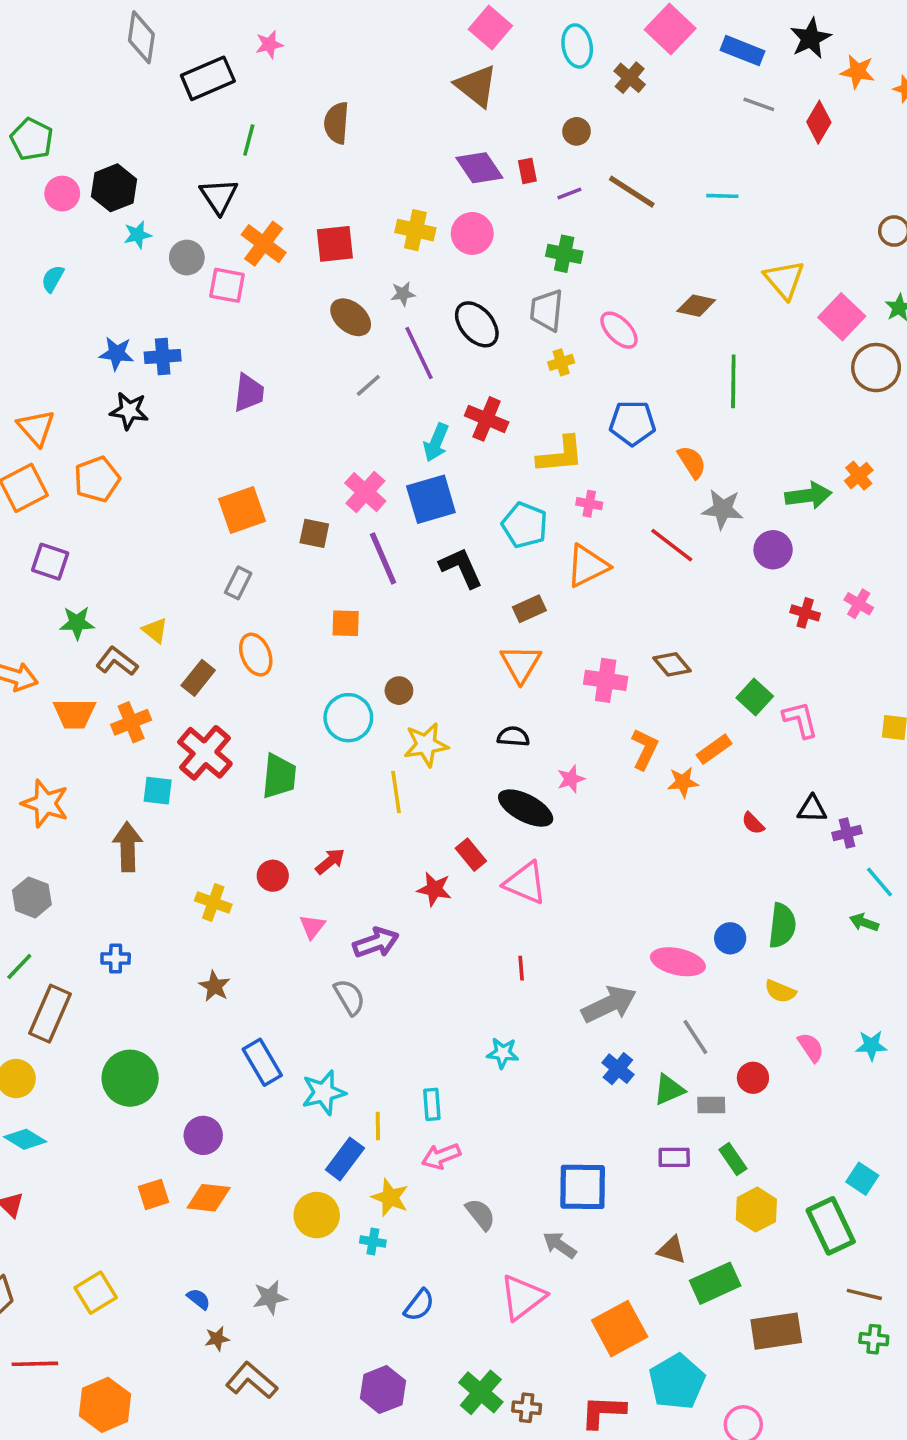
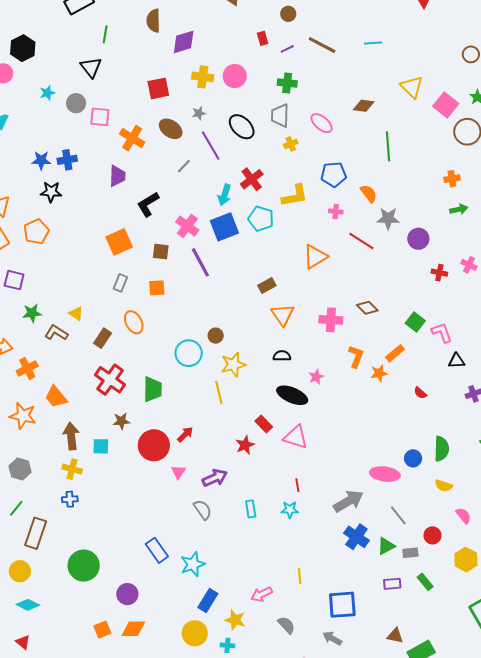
purple diamond: (479, 168) -> (184, 42), moved, turned -68
black hexagon: (114, 188) -> (23, 48), moved
orange cross: (264, 244) -> (132, 138), moved
red cross: (487, 419) -> (252, 179), turned 35
orange cross: (859, 476) -> (452, 179), moved, turned 35
green arrow: (808, 496) -> (459, 209), moved, size x0.7
pink cross: (589, 504) -> (336, 211), moved
cyan pentagon: (525, 525) -> (261, 219), moved
black L-shape: (461, 568) -> (148, 204), moved, turned -92
brown rectangle: (529, 609) -> (267, 286), moved
orange square: (346, 623) -> (157, 288), moved
orange trapezoid: (74, 714) -> (56, 397), moved, turned 55
orange cross: (131, 722) -> (27, 368), moved
cyan square: (158, 791) -> (101, 446), moved
black triangle: (812, 809) -> (456, 361), moved
red circle: (273, 876) -> (154, 445), size x1.8
red star: (434, 889) -> (245, 445), turned -30
yellow cross: (213, 903) -> (72, 469), moved
brown star: (214, 986) -> (121, 421), moved, turned -30
cyan star: (503, 1053) -> (290, 510), moved
blue cross: (618, 1069) -> (356, 537), size x1.4
cyan rectangle: (432, 1104) -> (251, 509), moved
yellow line: (378, 1126) -> (300, 576), moved
yellow hexagon: (756, 1210) -> (466, 560), moved

